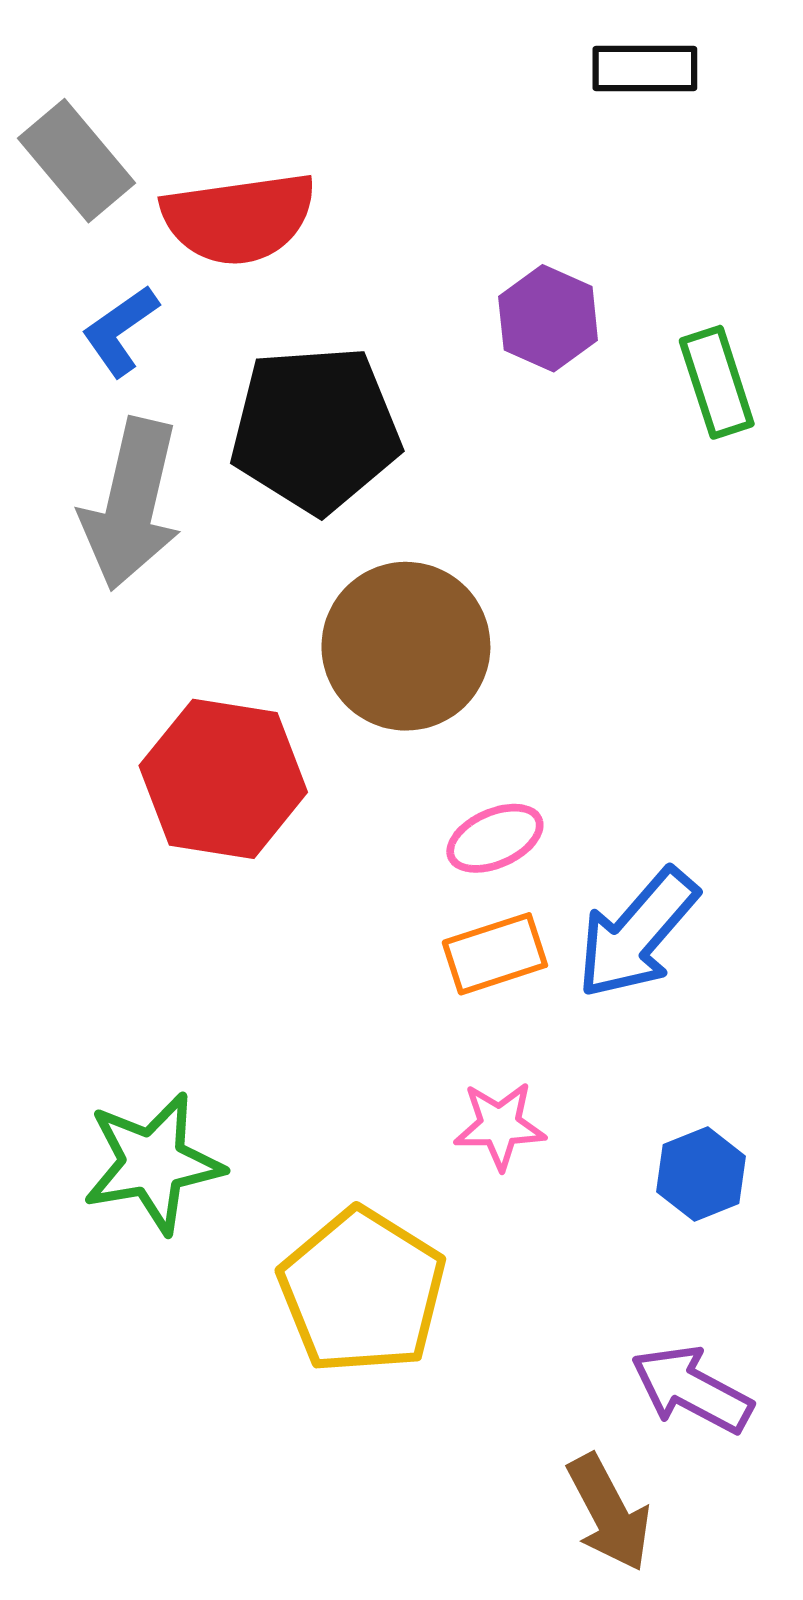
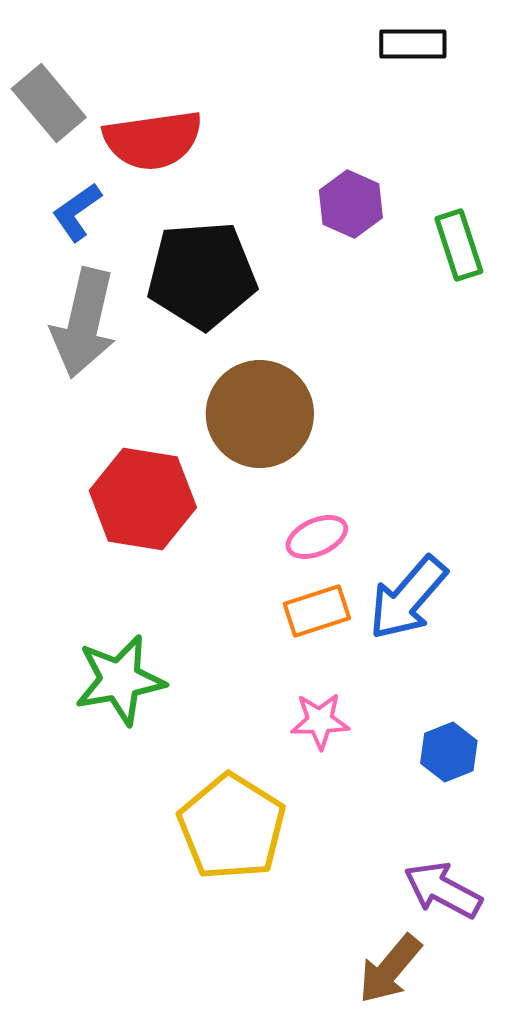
green star: (153, 1163) -> (120, 680), moved
brown arrow: (609, 1513) -> (390, 969), turned 68

